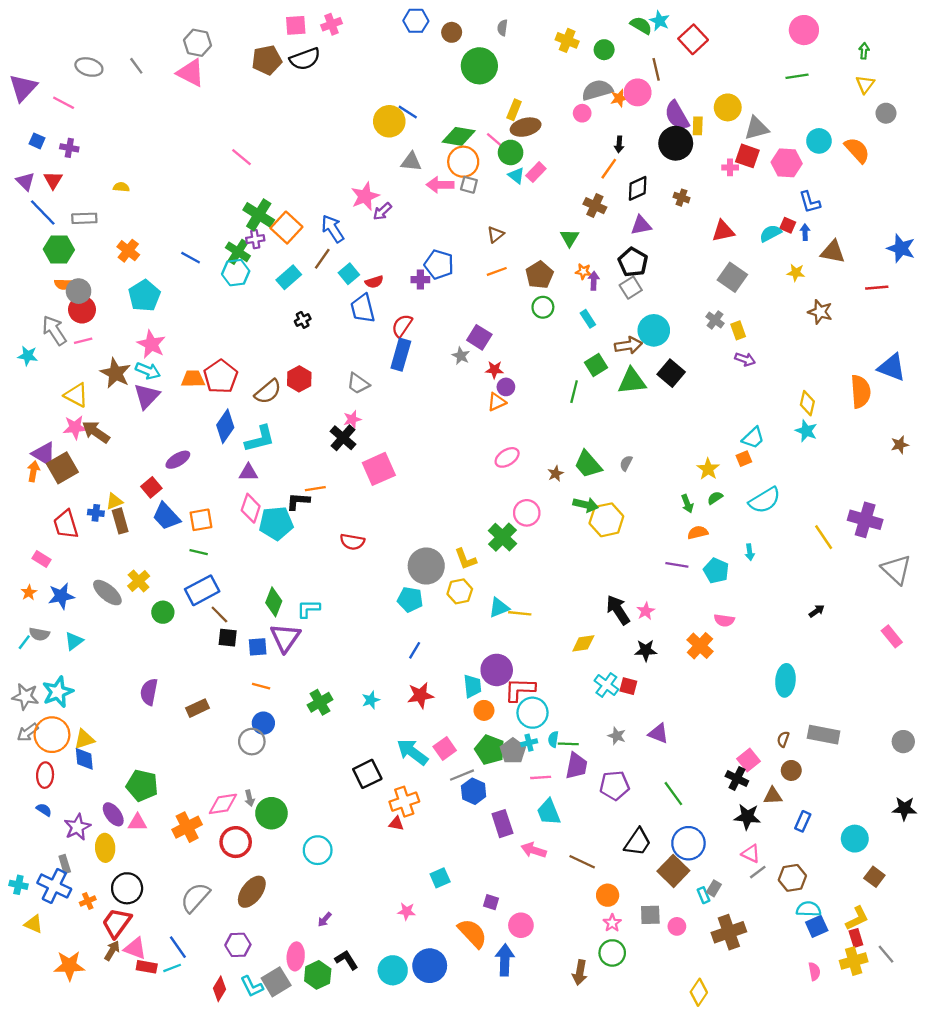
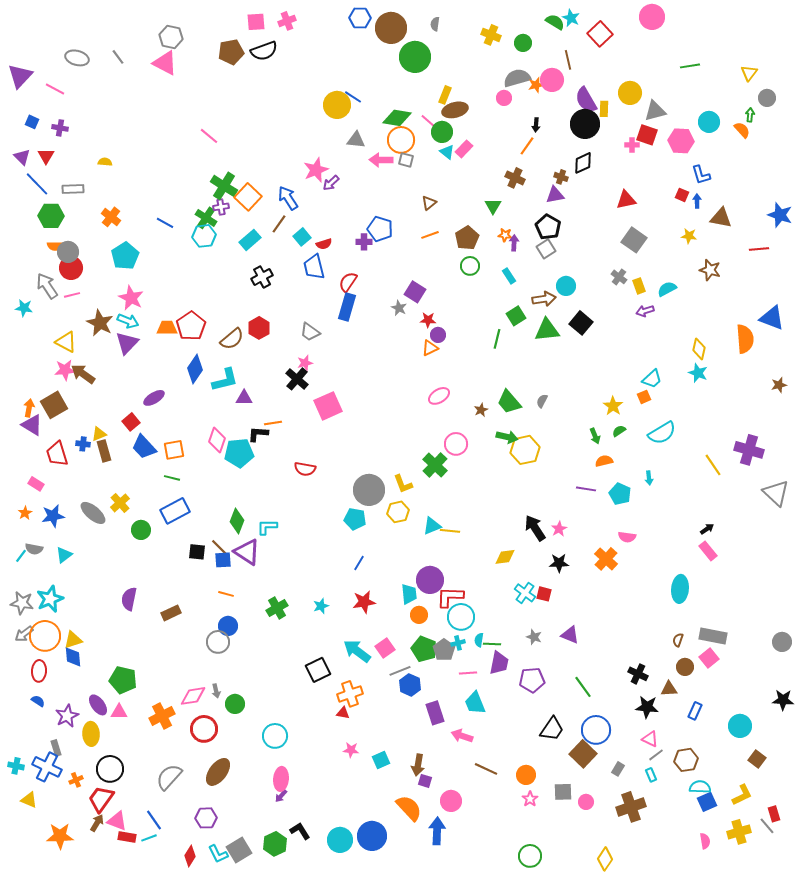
pink circle: (804, 30) -> (652, 17), moved
brown circle: (452, 32) -> (391, 28), size x1.8
green arrow: (864, 51) -> (750, 115), moved
orange semicircle: (857, 150) -> (742, 130), size x0.7
black diamond: (638, 188) -> (583, 163), moved
brown cross: (682, 198) -> (561, 177), moved
cyan semicircle: (770, 233) -> (667, 289), moved
black cross: (303, 320) -> (262, 277), size x1.5
cyan circle: (654, 330) -> (566, 286), size x0.7
purple arrow: (745, 359) -> (645, 311), turned 144
purple triangle: (44, 454) -> (32, 425), moved
purple triangle: (248, 472) -> (244, 398), moved
brown line: (219, 615) -> (219, 547), moved
pink rectangle: (892, 636) -> (708, 551), moved
purple triangle: (285, 638) -> (247, 552), turned -32
pink square: (748, 760) -> (709, 658), moved
green circle: (271, 813) -> (235, 704), size x0.7
brown line: (582, 862) -> (486, 769), moved
cyan rectangle: (703, 895) -> (651, 775), moved
pink star: (407, 911) -> (351, 750), moved
red rectangle: (856, 938) -> (774, 814), moved
green circle: (612, 953) -> (530, 856), moved
pink ellipse: (296, 956) -> (281, 779), moved
brown arrow: (580, 973) -> (418, 765), moved

